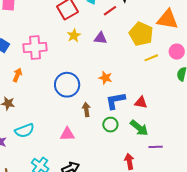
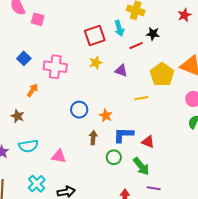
yellow line: (151, 58) -> (141, 98), moved
orange star: (105, 78) -> (106, 116), moved
blue circle: (67, 85) -> (79, 110), size x0.7
pink triangle: (67, 134) -> (59, 156), moved

